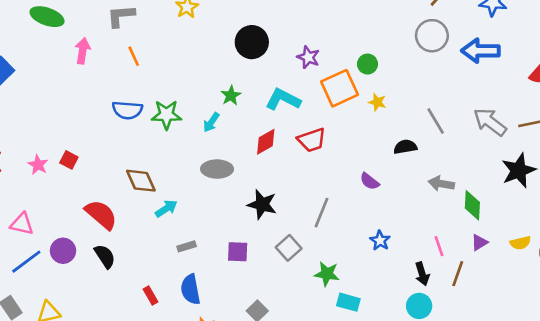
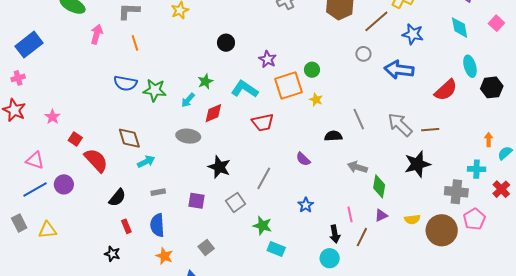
gray circle: (432, 36) -> (363, 54), size x0.6
black circle: (252, 42) -> (226, 43), size x0.7
red diamond: (266, 142) -> (213, 113), moved
red square: (69, 160) -> (75, 139), moved
black semicircle: (105, 256) -> (117, 198), moved, turned 66

